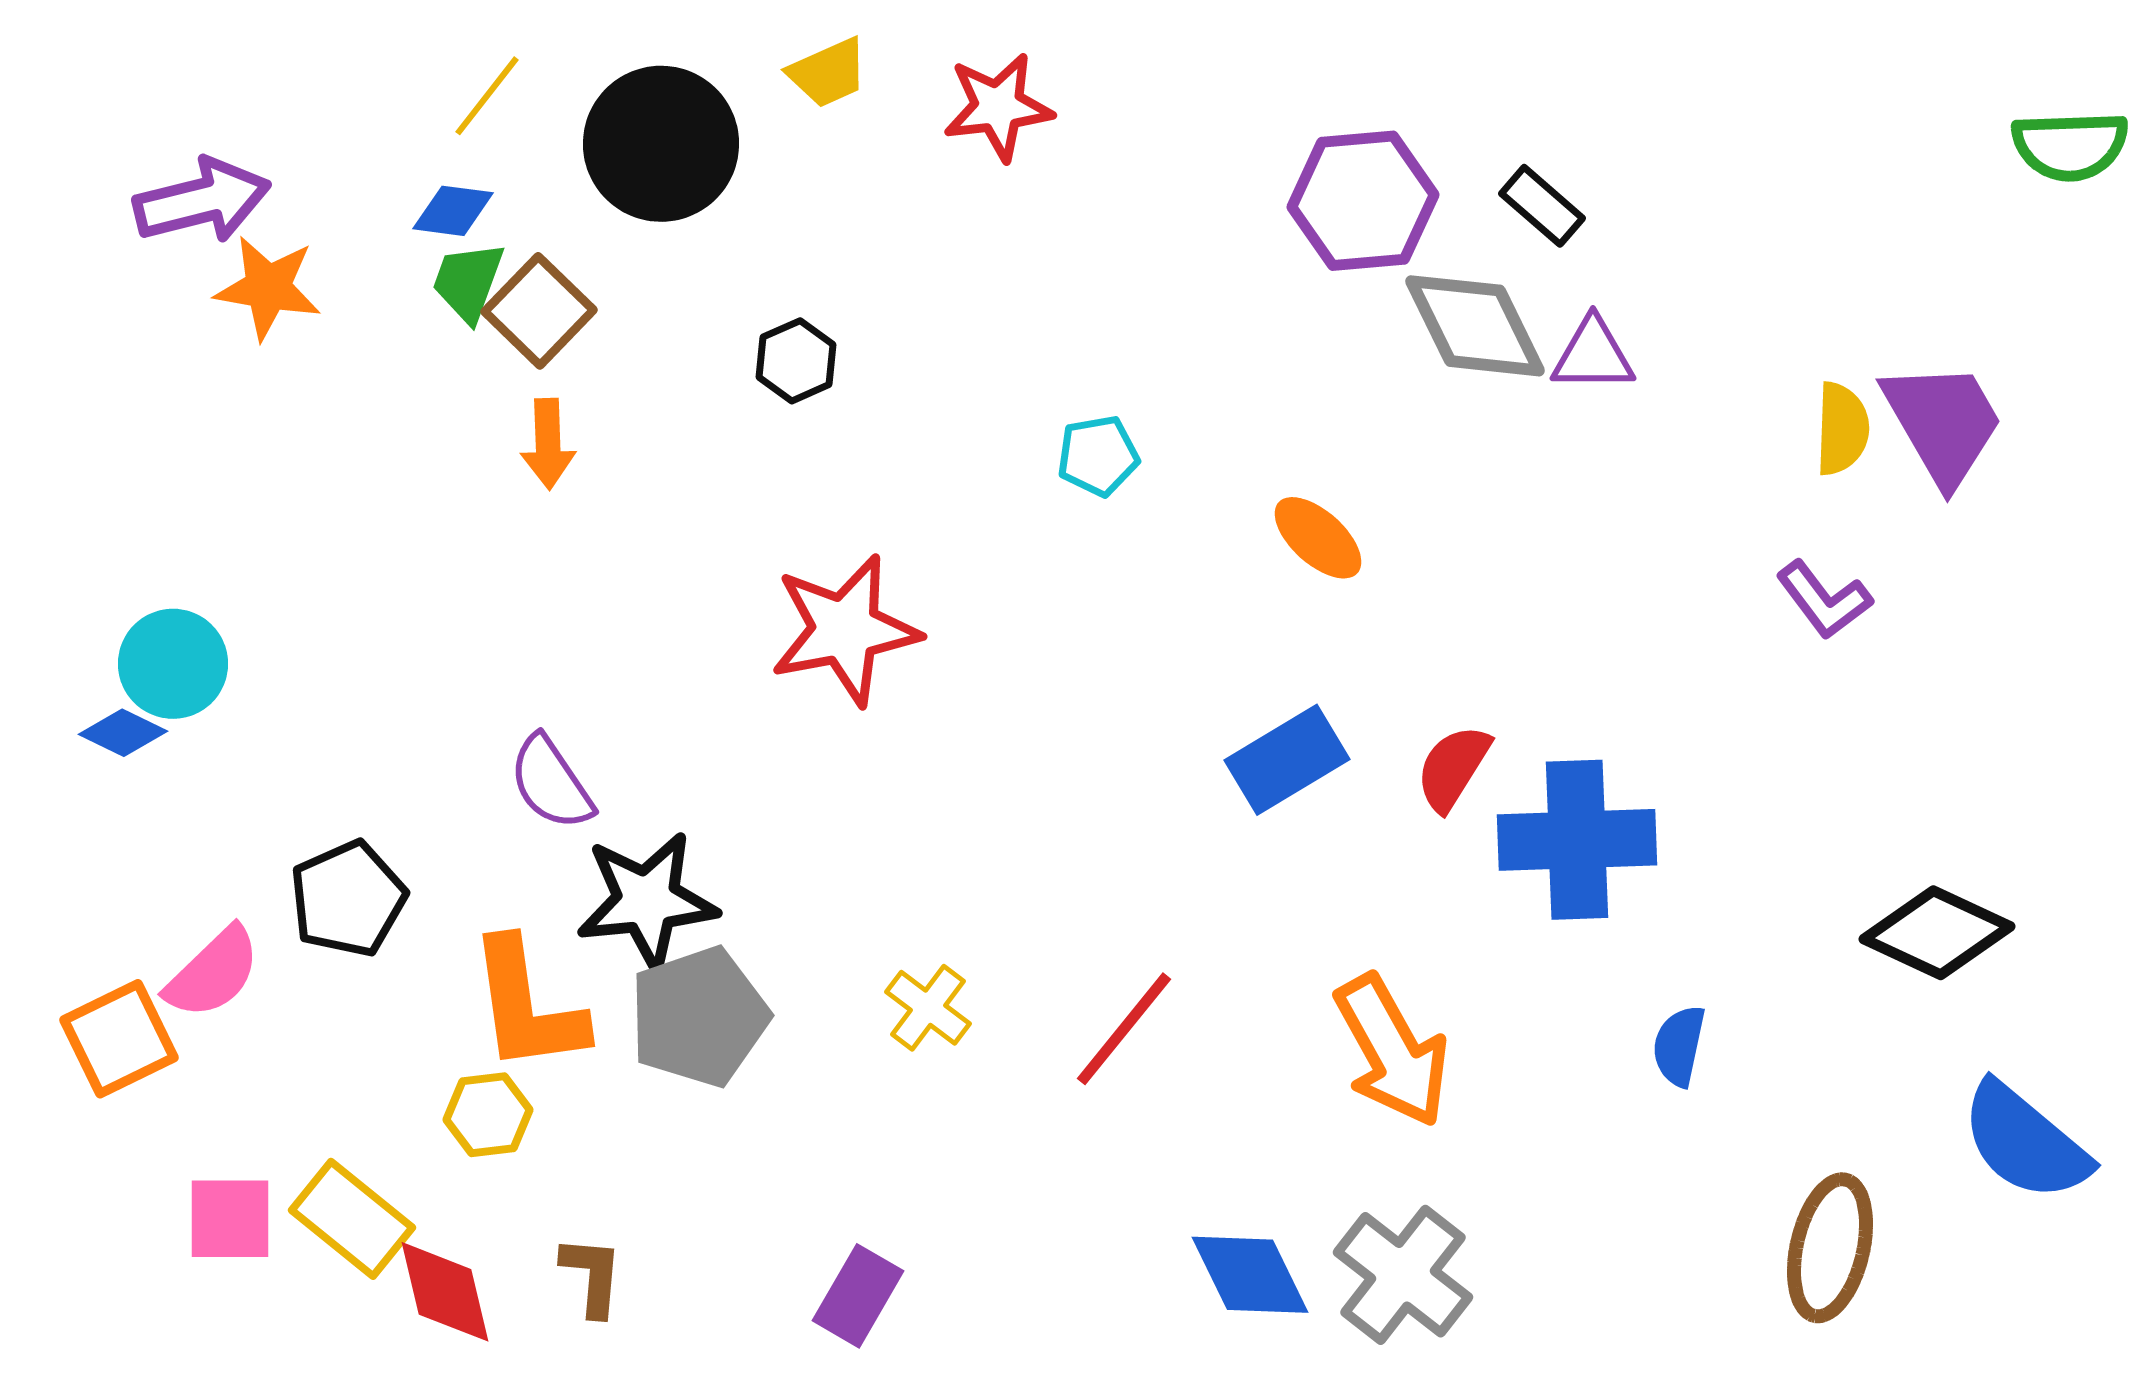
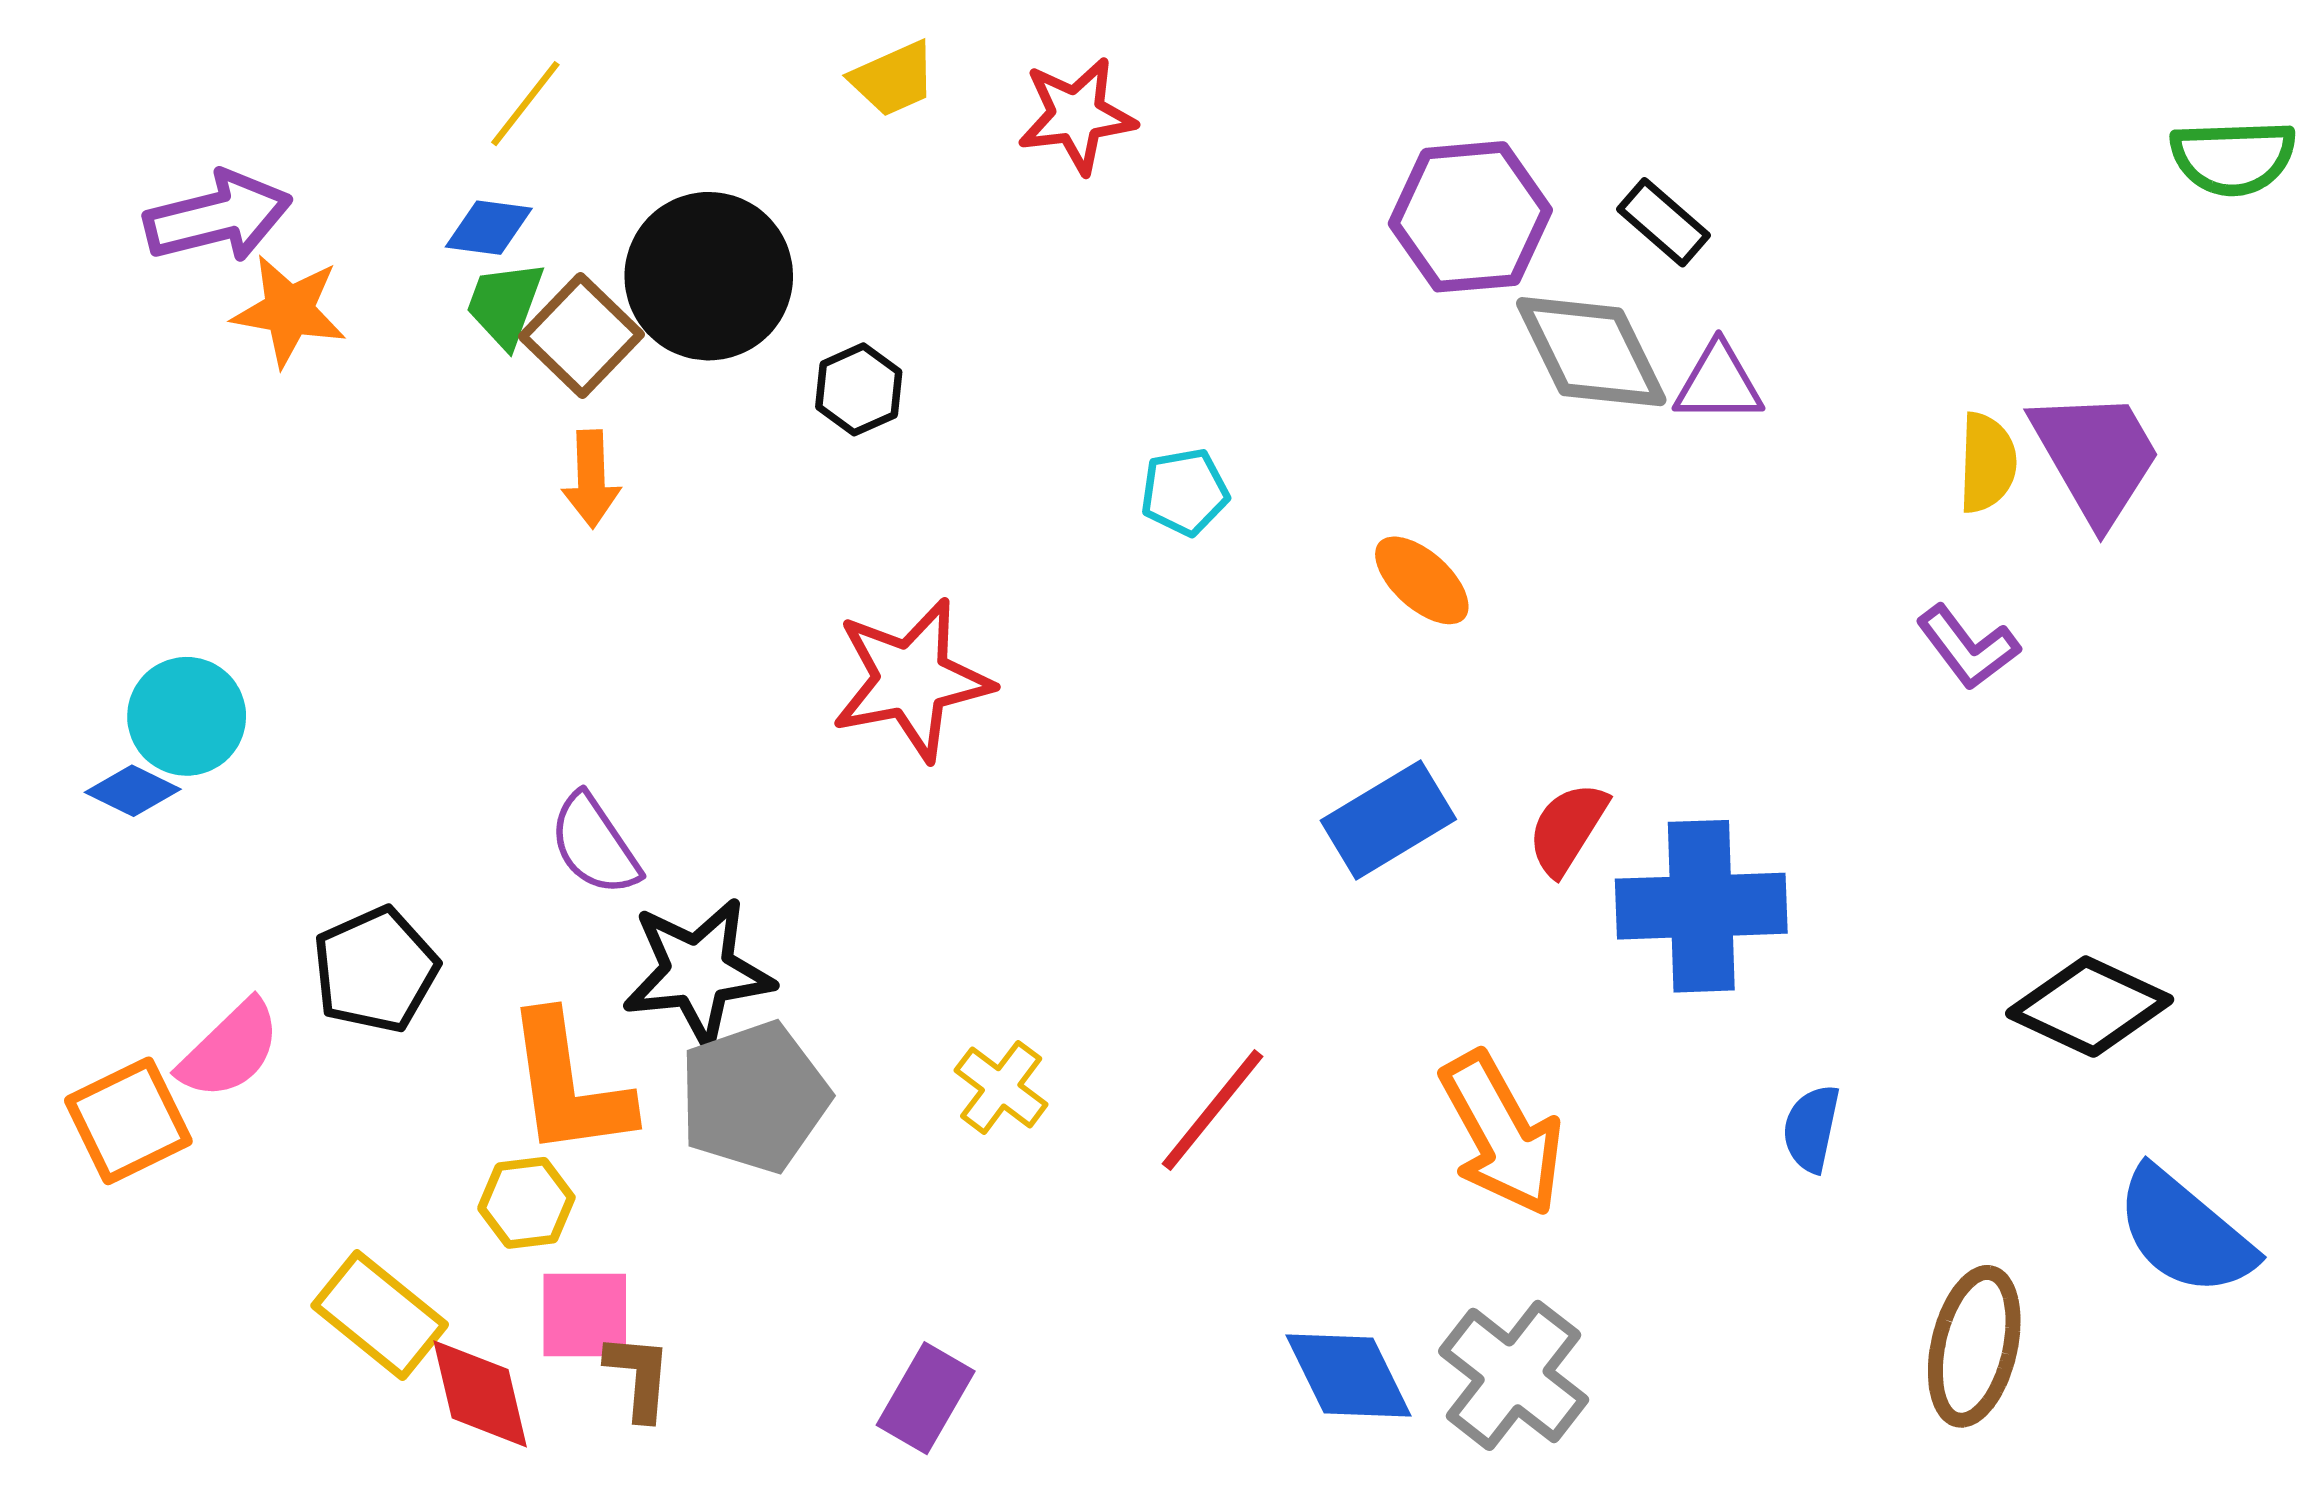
black circle: (661, 144) -> (709, 276), moved
pink square: (230, 1219) -> (585, 1315), moved

